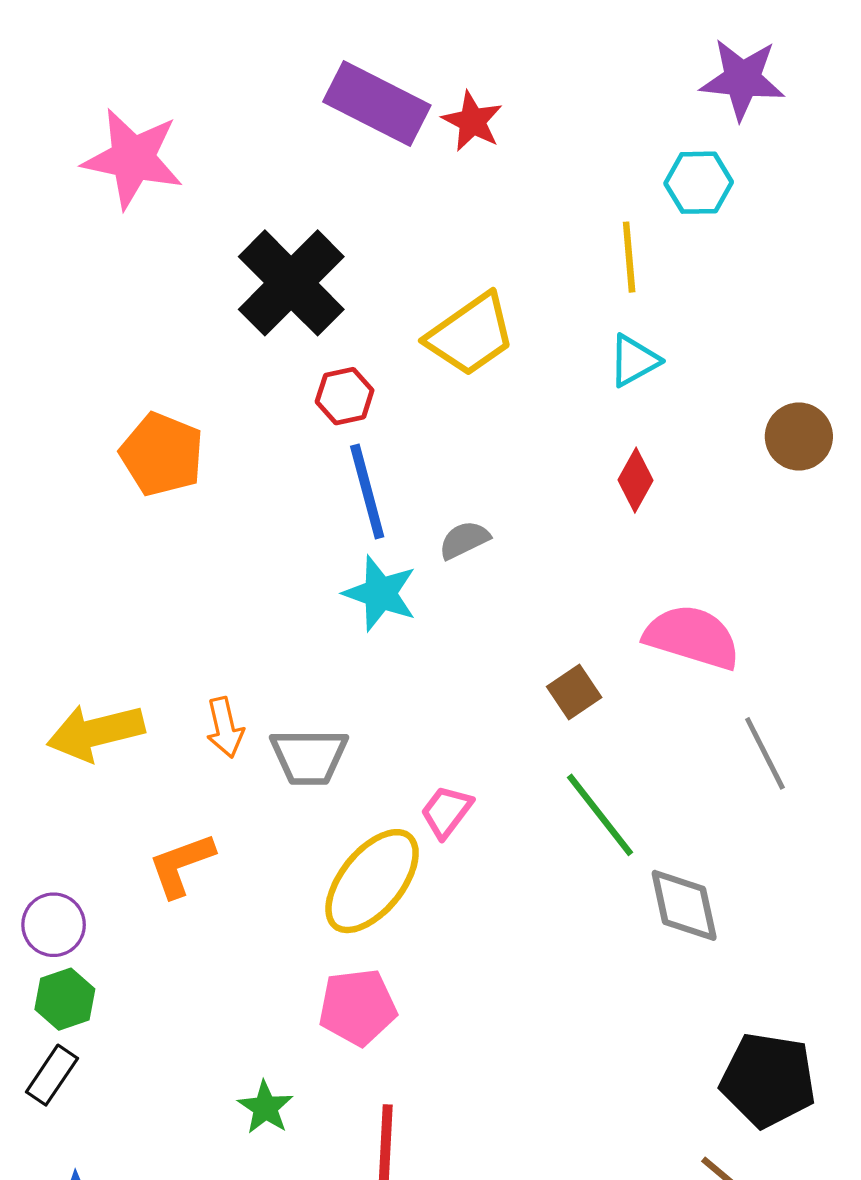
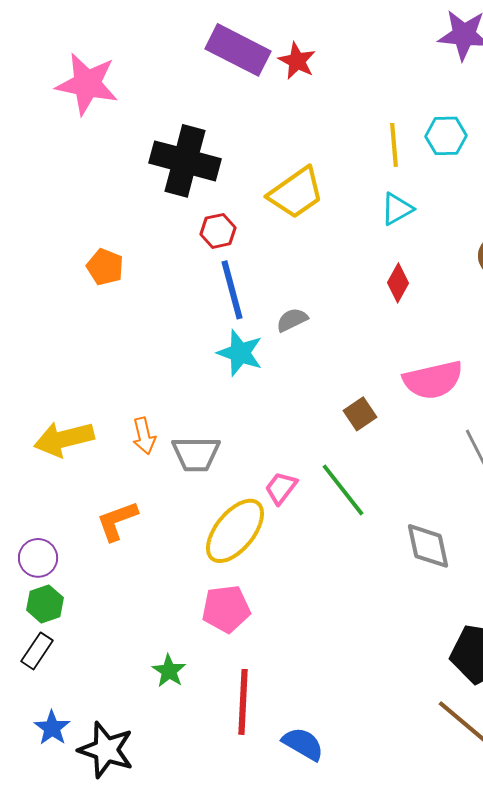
cyan hexagon: (699, 183) -> (446, 136), moved
black cross: (291, 283) -> (185, 161), turned -30
orange pentagon: (162, 454) -> (105, 267), size x0.7
pink semicircle: (692, 637) -> (433, 380), turned 150
green line: (600, 815) -> (343, 490), moved

